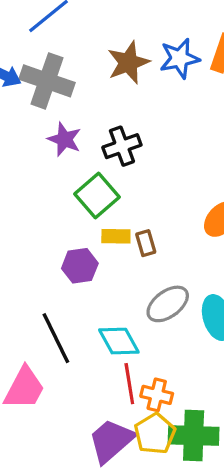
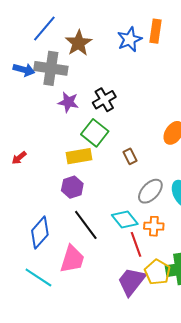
brown star: (128, 63) -> (79, 43), moved
yellow rectangle: (116, 236) -> (79, 156), moved, size x1.4
purple hexagon: (80, 266) -> (72, 187), moved
orange cross: (157, 395) -> (154, 226), moved

